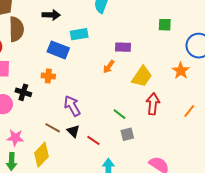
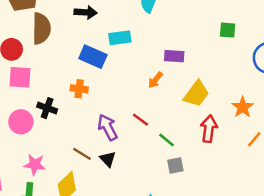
orange star: (181, 71) -> (243, 107), moved
red line: (93, 140) -> (140, 120), moved

